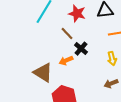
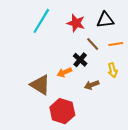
brown line: (67, 34) -> (93, 44), moved
brown arrow: (111, 84) -> (92, 85), moved

